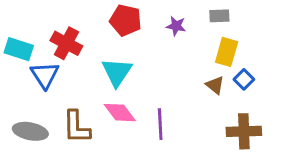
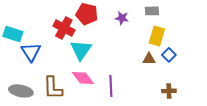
red cross: (66, 43) -> (64, 28), moved
brown triangle: (215, 85) -> (149, 59), turned -40
brown cross: (244, 131) -> (169, 91), size x0.6

